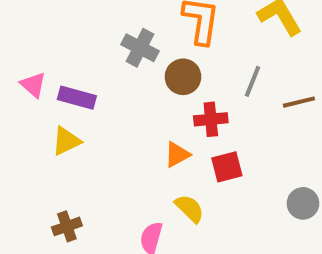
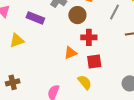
gray line: (252, 81) -> (115, 12), moved
purple rectangle: (77, 98) -> (35, 18), moved
yellow semicircle: (190, 208) -> (85, 82), moved

